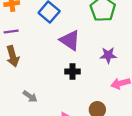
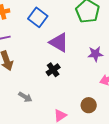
black cross: (72, 72) -> (53, 70), moved, turned -32

